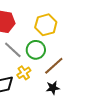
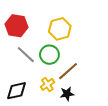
yellow cross: (24, 73) -> (47, 85), moved

